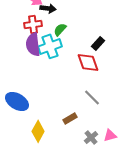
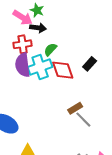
red diamond: (88, 62) -> (63, 70), moved
brown rectangle: (70, 118) -> (75, 108), moved

